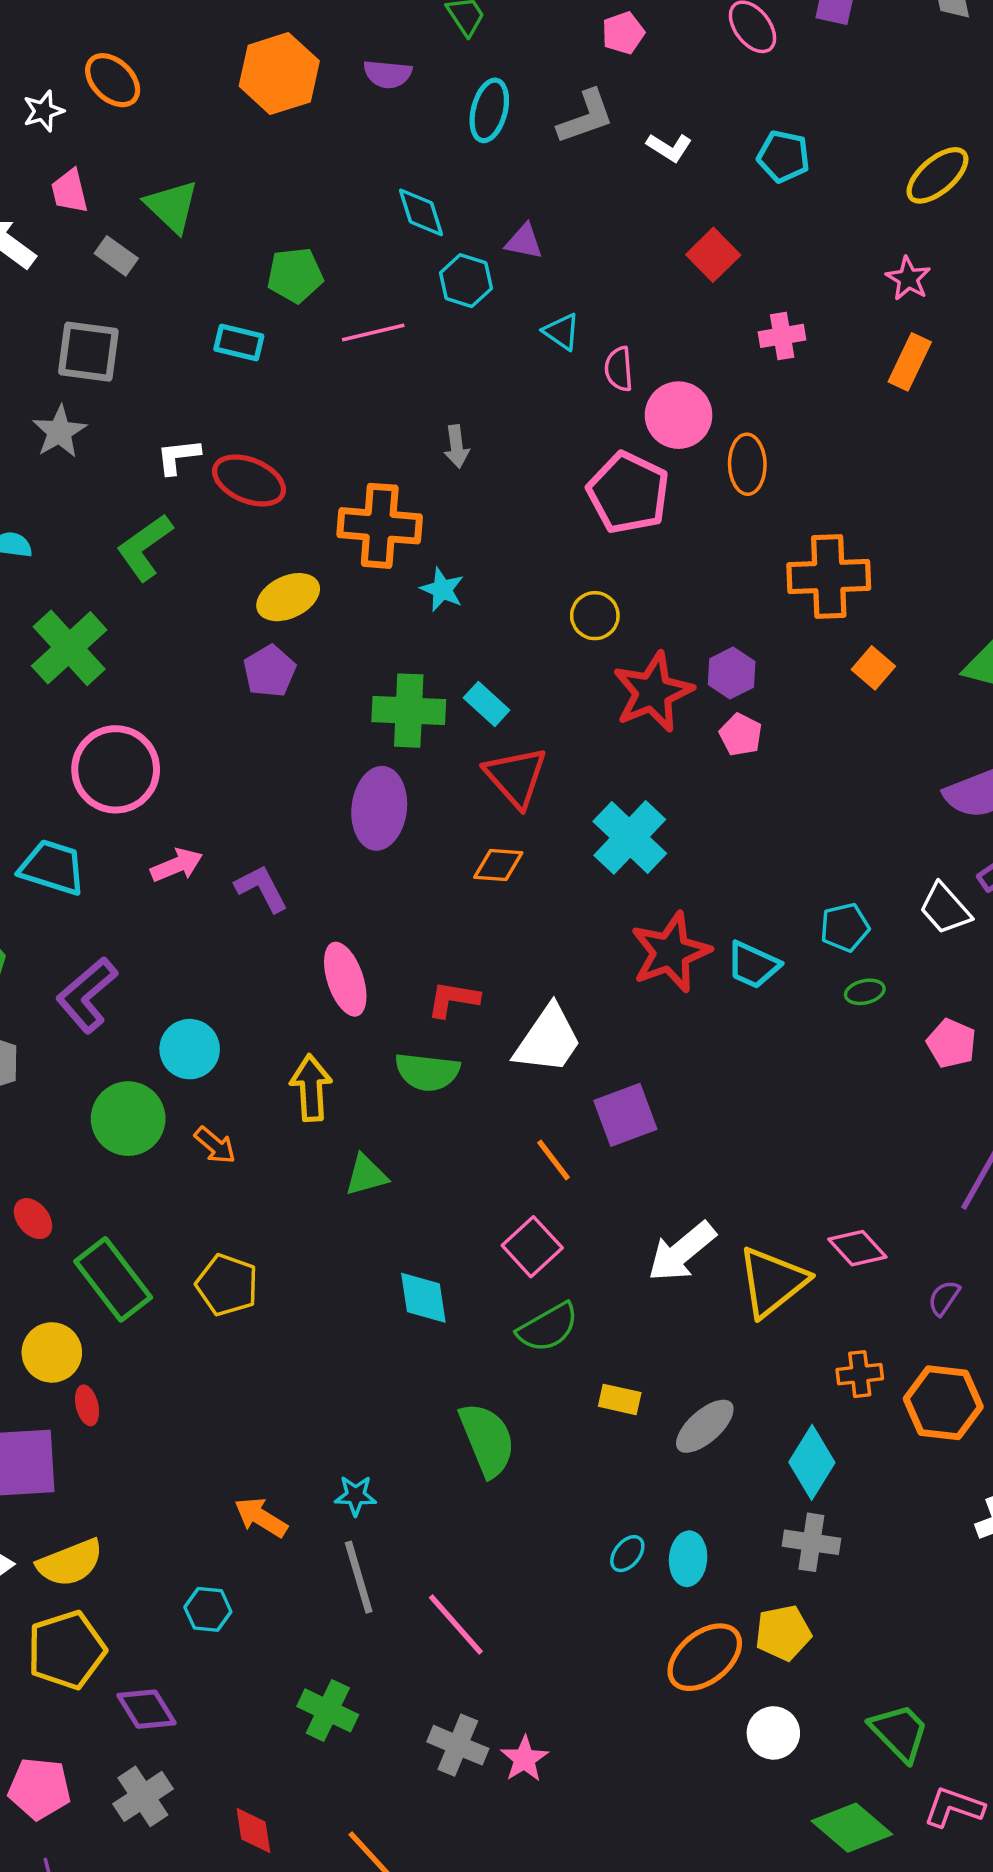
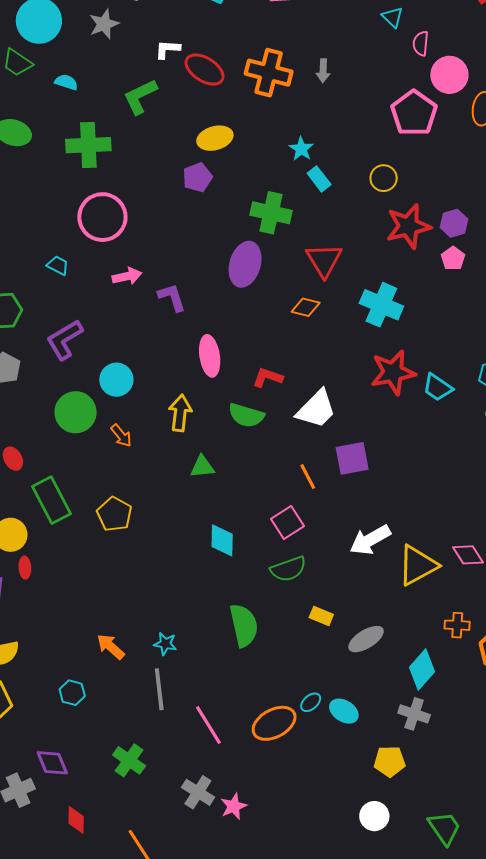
orange cross: (380, 526) -> (269, 73), moved
green cross: (69, 648) -> (88, 145), turned 30
cyan rectangle: (487, 704) -> (319, 179), moved
cyan cross: (630, 837) -> (381, 305), turned -30
cyan trapezoid: (52, 867) -> (58, 265), size x0.6
cyan ellipse: (688, 1559) -> (344, 711), turned -72
orange ellipse: (705, 1657) -> (274, 723), moved
purple diamond: (146, 1709) -> (52, 763), moved

